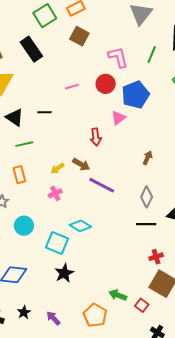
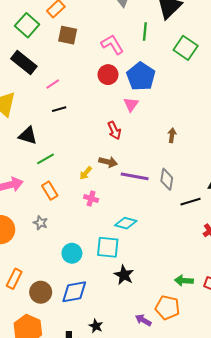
pink line: (72, 87) -> (53, 84), moved
black line: (44, 112) -> (59, 109), moved
pink cross: (55, 193) -> (91, 198), turned -32
gray diamond: (147, 197) -> (167, 179), moved
cyan circle: (24, 226) -> (72, 253), moved
purple arrow: (53, 318) -> (143, 320), moved

